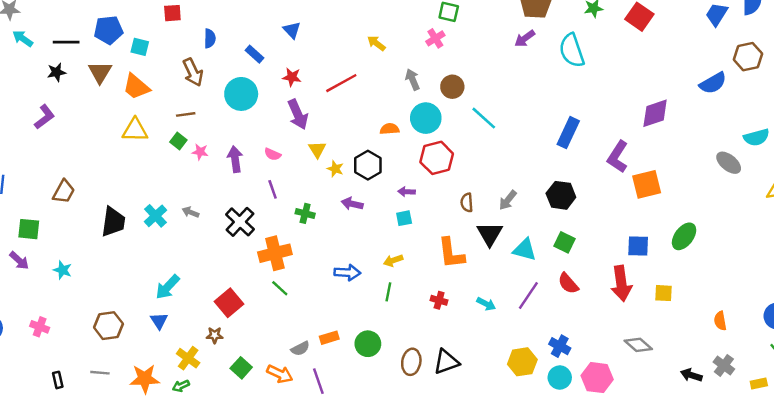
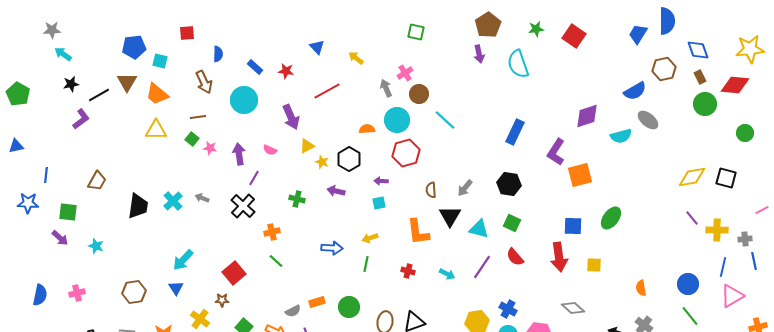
blue triangle: (292, 30) -> (317, 47), moved
pink cross: (435, 38) -> (405, 73), moved
purple arrow: (525, 38) -> (479, 54), turned -66
black line: (66, 42) -> (99, 95), moved, turned -30
black star: (57, 72) -> (71, 84), moved
red star: (292, 77) -> (286, 71), moved
cyan semicircle: (756, 137) -> (621, 136), moved
yellow triangle: (317, 149) -> (307, 146), turned 35
gray ellipse: (729, 163) -> (648, 120), moved
purple line: (273, 189) -> (254, 178), moved, turned 49
orange cross: (275, 253) -> (272, 232), size x0.6
pink cross: (40, 327) -> (77, 293), turned -35

